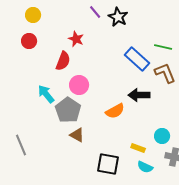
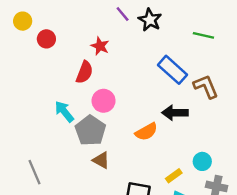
yellow circle: (33, 15) -> (23, 21), moved
red circle: (29, 41) -> (46, 39), moved
green line: (163, 47) -> (203, 35), moved
yellow rectangle: (138, 148) -> (174, 176), turned -56

